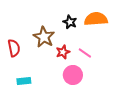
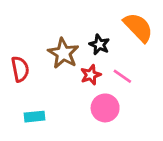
orange semicircle: (96, 19) -> (138, 27), turned 50
black star: (70, 22) -> (99, 45), moved

